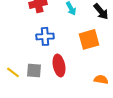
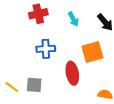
red ellipse: (59, 65) -> (72, 73), moved

